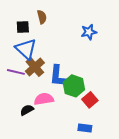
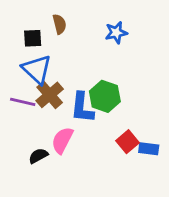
blue star: (89, 32) -> (116, 33), moved
green hexagon: (74, 86) -> (105, 96), moved
pink semicircle: (44, 99) -> (62, 140), turned -54
blue rectangle: (85, 128) -> (149, 149), moved

